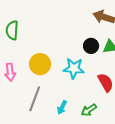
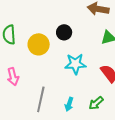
black circle: (91, 46) -> (64, 32), moved
yellow circle: (40, 64) -> (39, 44), moved

